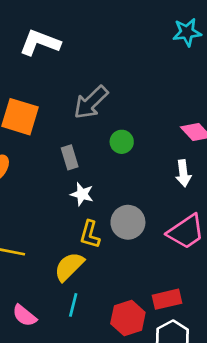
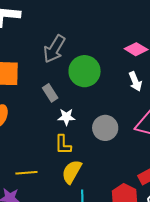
green circle: (122, 142) -> (85, 71), size x1.8
yellow L-shape: (90, 234) -> (63, 145), moved

